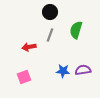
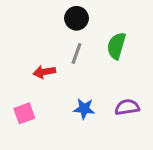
blue star: (63, 71) -> (84, 109), moved
pink square: (24, 77) -> (24, 113), moved

